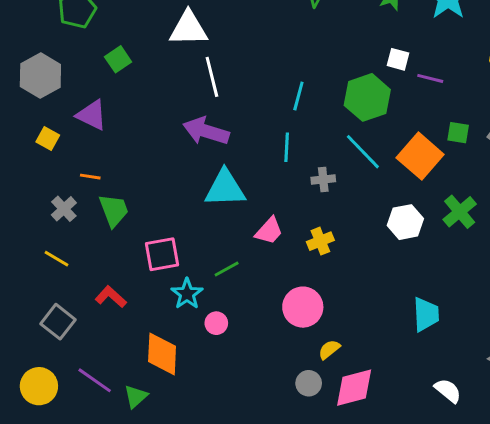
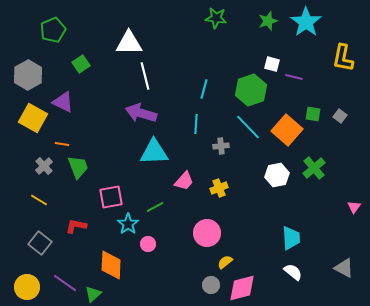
yellow square: (48, 138) -> (33, 118), size x1.8
red L-shape: (111, 297) -> (76, 226), turned -30
white semicircle: (448, 391) -> (293, 272), moved

